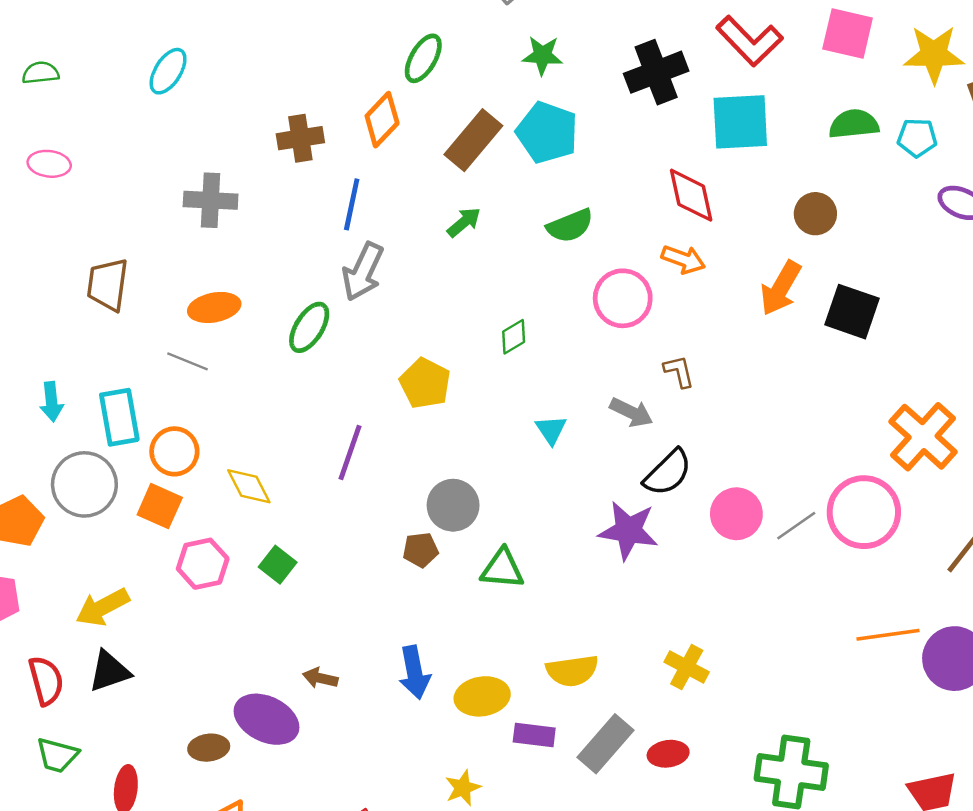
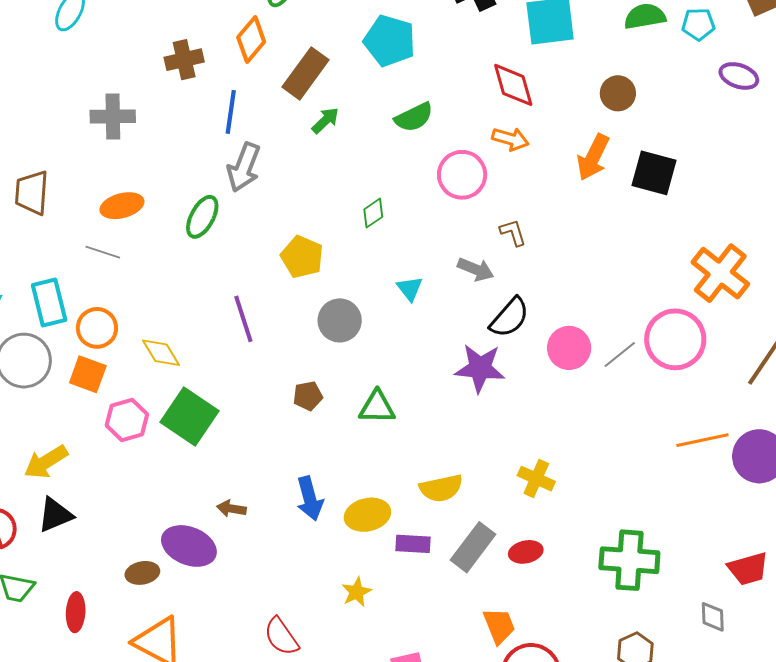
brown rectangle: (473, 140) -> (305, 73), moved
purple line: (350, 453) -> (243, 319), turned -33
gray circle: (453, 505) -> (340, 320), moved
green square: (278, 565) -> (189, 416), size x1.8

